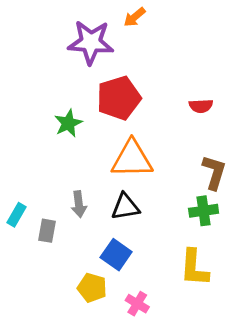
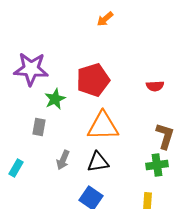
purple star: (91, 42) -> (31, 69), moved
gray arrow: (79, 204) -> (63, 160), turned 30
gray rectangle: (47, 231) -> (39, 127), moved

